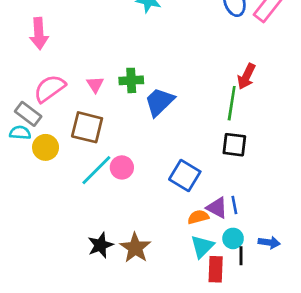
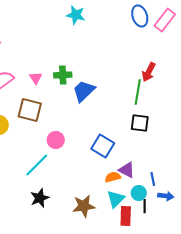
cyan line: (96, 170) -> (37, 165), moved
blue line: (234, 205) -> (153, 179), moved
brown star: (135, 248) -> (84, 206), moved, turned 30

